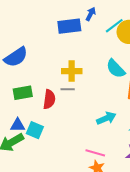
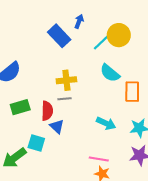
blue rectangle: (69, 26) -> (59, 36), turned 60
cyan line: (114, 26) -> (102, 42), moved
cyan arrow: (106, 118) -> (106, 123), turned 54
blue triangle: (18, 125) -> (57, 126), moved, turned 49

